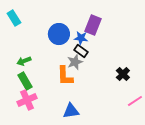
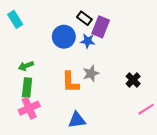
black rectangle: (81, 51) -> (84, 18), moved
gray star: (75, 62) -> (91, 73), moved
green rectangle: (25, 81) -> (27, 88), turned 36

